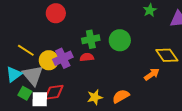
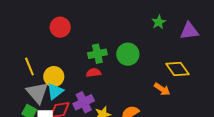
yellow line: (26, 50) -> (29, 67), turned 36
purple cross: (63, 58) -> (84, 102), moved
cyan triangle: (14, 74) -> (55, 91), moved
orange arrow: (152, 74) -> (162, 89), turned 70

